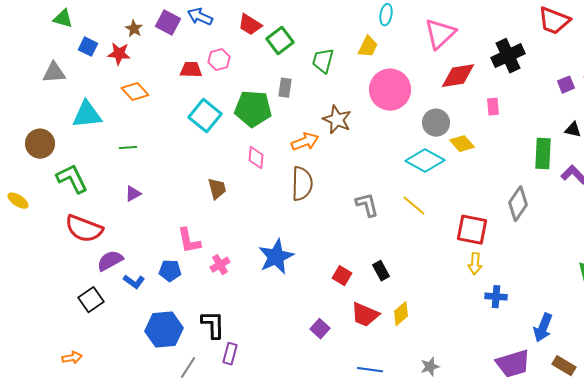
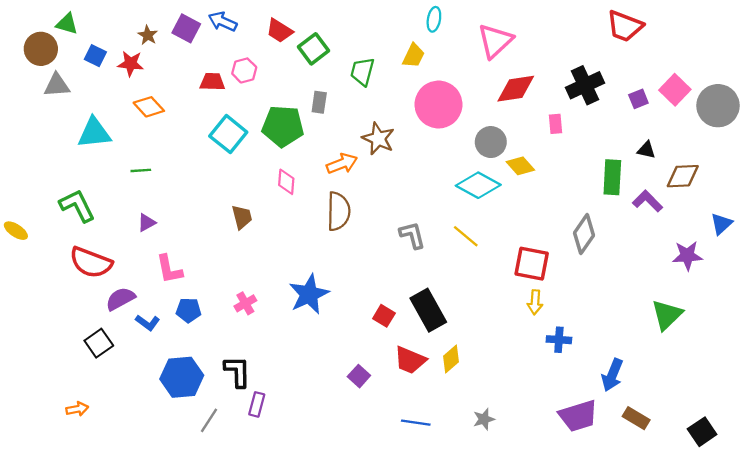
black cross: (508, 56) -> (585, 85), moved
brown circle: (40, 144) -> (41, 49), moved
pink L-shape: (189, 241) -> (169, 269), moved
black rectangle: (381, 271) -> (428, 310), size x1.8

